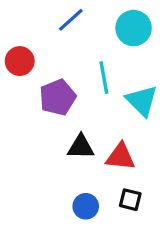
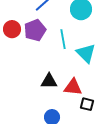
purple pentagon: (58, 97) -> (35, 30), moved
black square: (130, 200) -> (87, 104), moved

